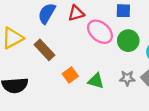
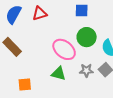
pink ellipse: (100, 32) -> (64, 49), moved
orange square: (70, 75) -> (25, 84), moved, turned 32

